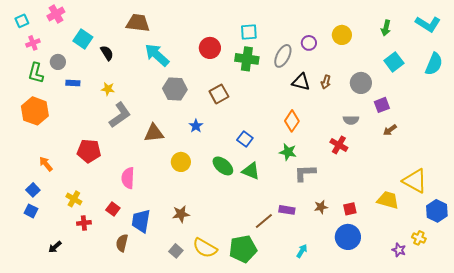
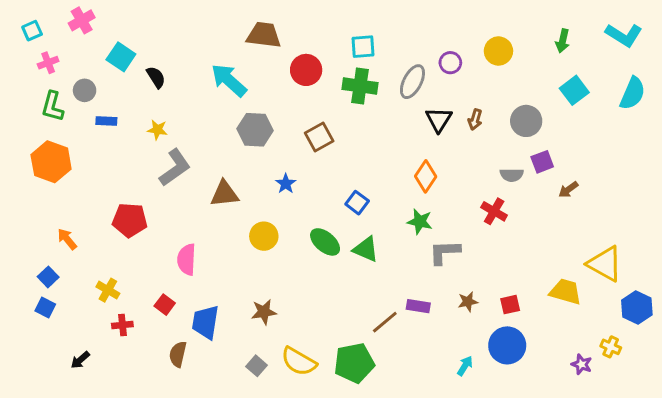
brown trapezoid: (138, 23) -> (264, 35), moved
black triangle: (301, 82) -> (439, 120), turned 48
purple square: (382, 105) -> (542, 162), moved
cyan arrow: (302, 251) -> (465, 366), moved

